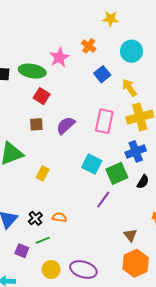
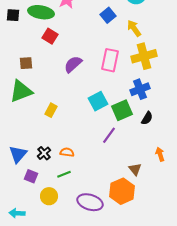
brown square: (36, 124) -> (26, 63), moved
cyan square: (92, 164) -> (98, 101), turned 36
green line: (43, 240) -> (64, 174), moved
purple square: (22, 251) -> (31, 176), moved
orange hexagon: (136, 263) -> (122, 191), moved
yellow circle: (51, 270) -> (49, 196), moved

